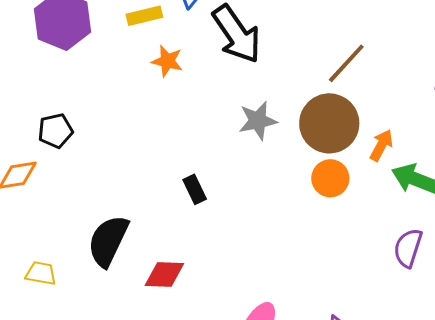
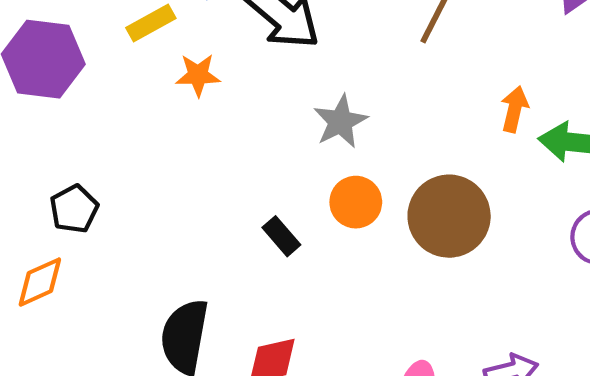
brown circle: (329, 123) -> (449, 216), moved
orange circle: (330, 178) -> (356, 202), moved

